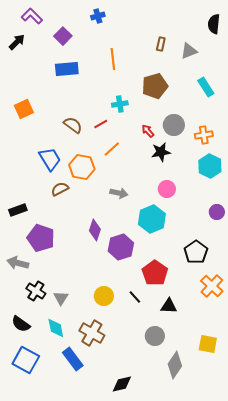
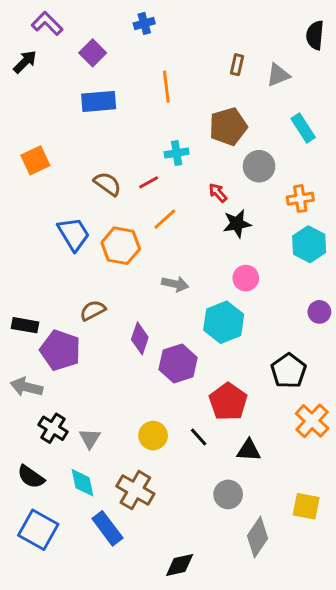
gray circle: (174, 125) -> (259, 166), moved
brown semicircle: (60, 189) -> (93, 310), moved
black rectangle: (18, 210) -> (25, 325), moved, turned 30

